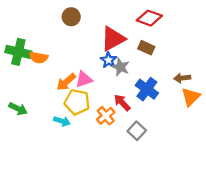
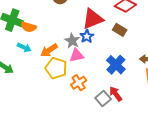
gray star: (120, 67) -> (72, 41), moved
pink triangle: (84, 79) -> (77, 55), moved
red arrow: (122, 103) -> (116, 94), moved
cyan arrow: (62, 121) -> (24, 48), moved

